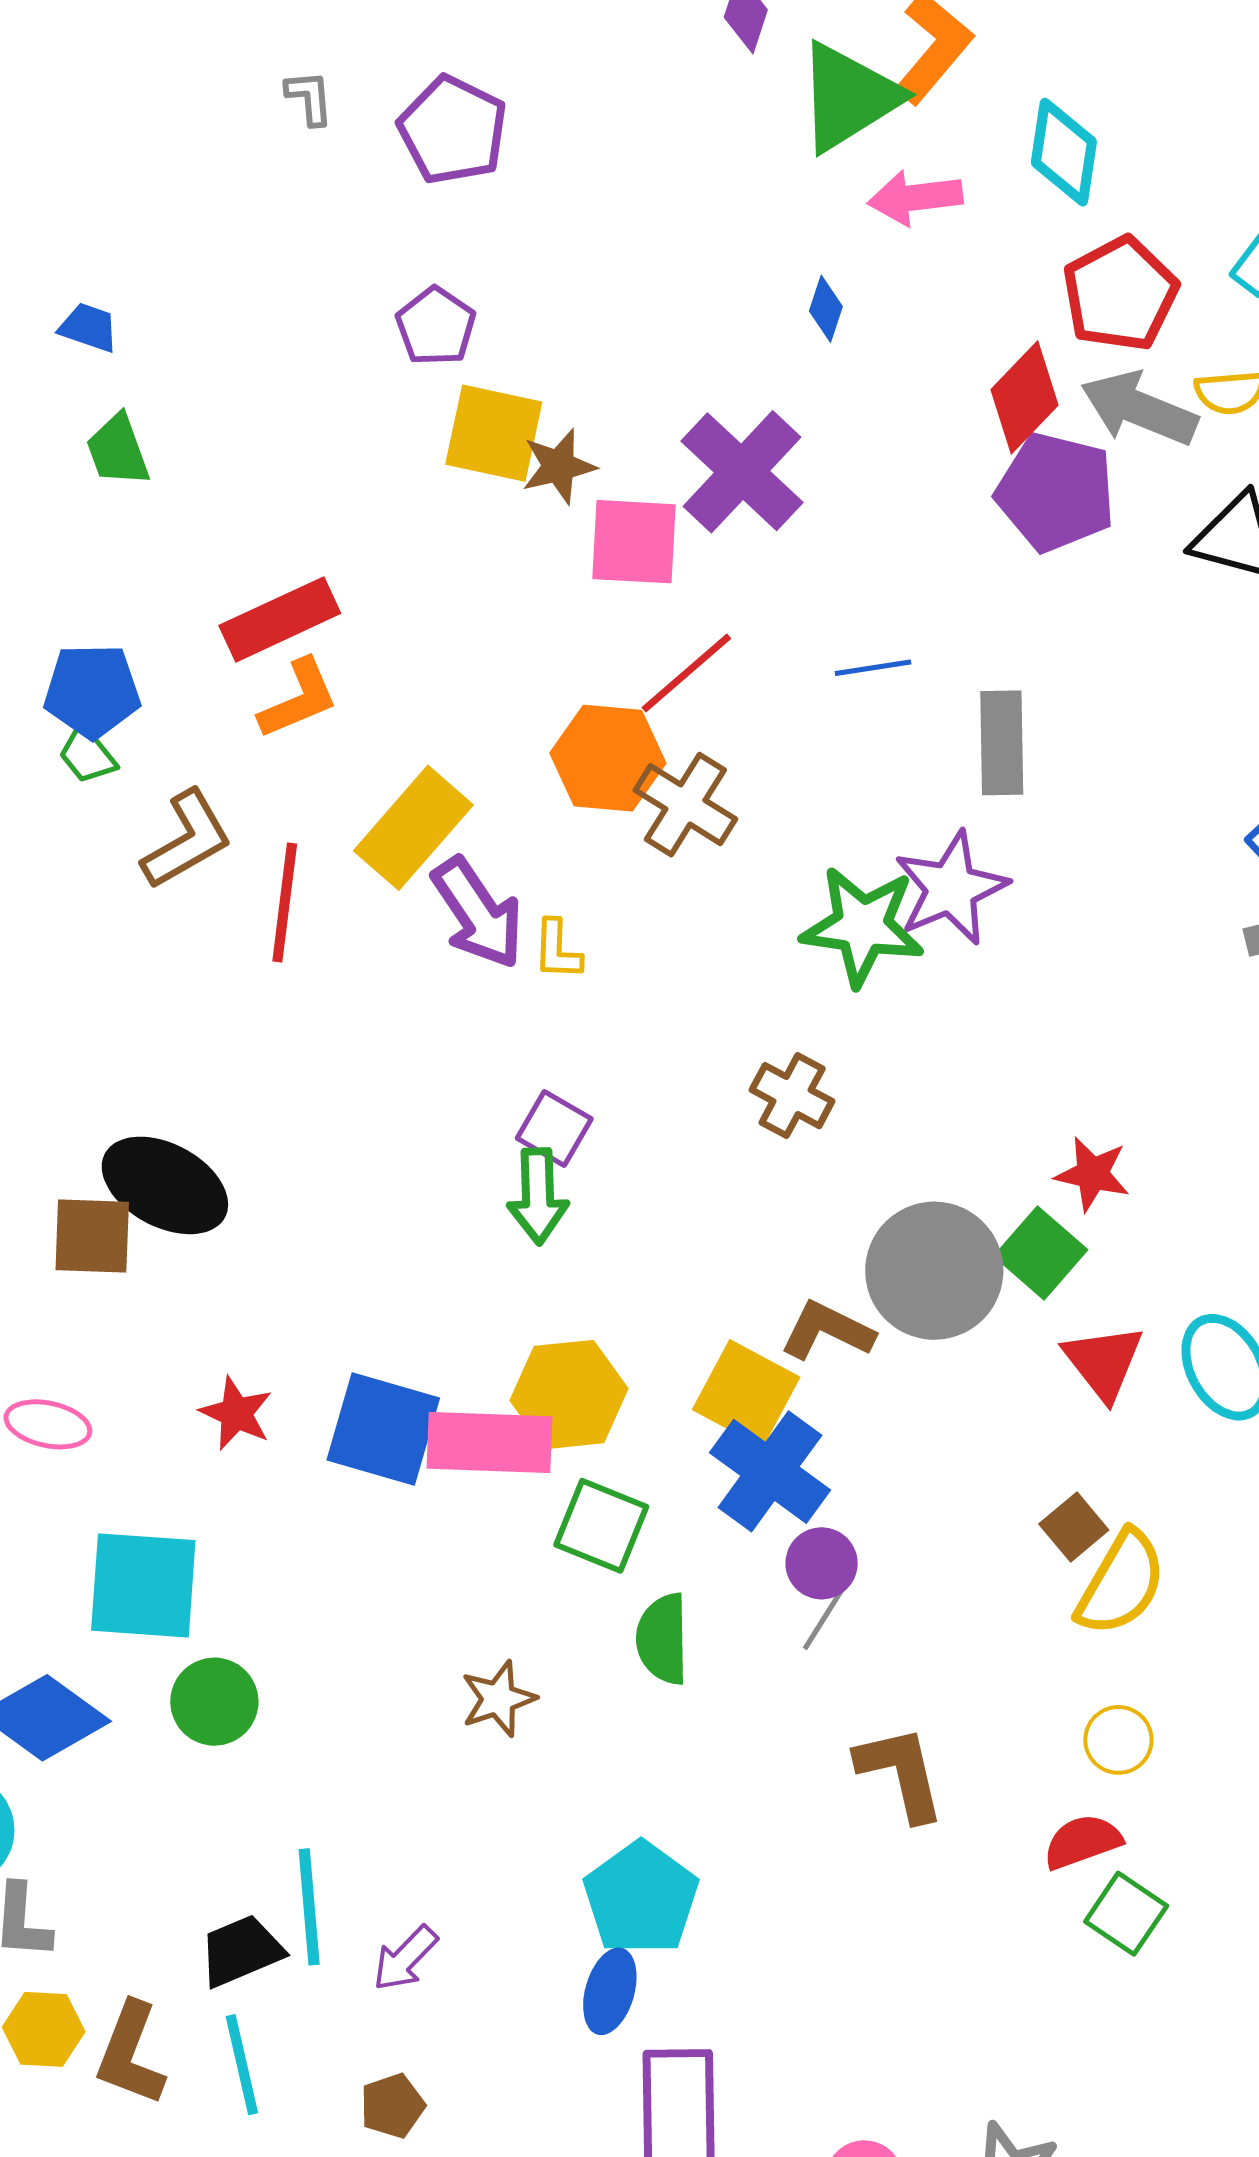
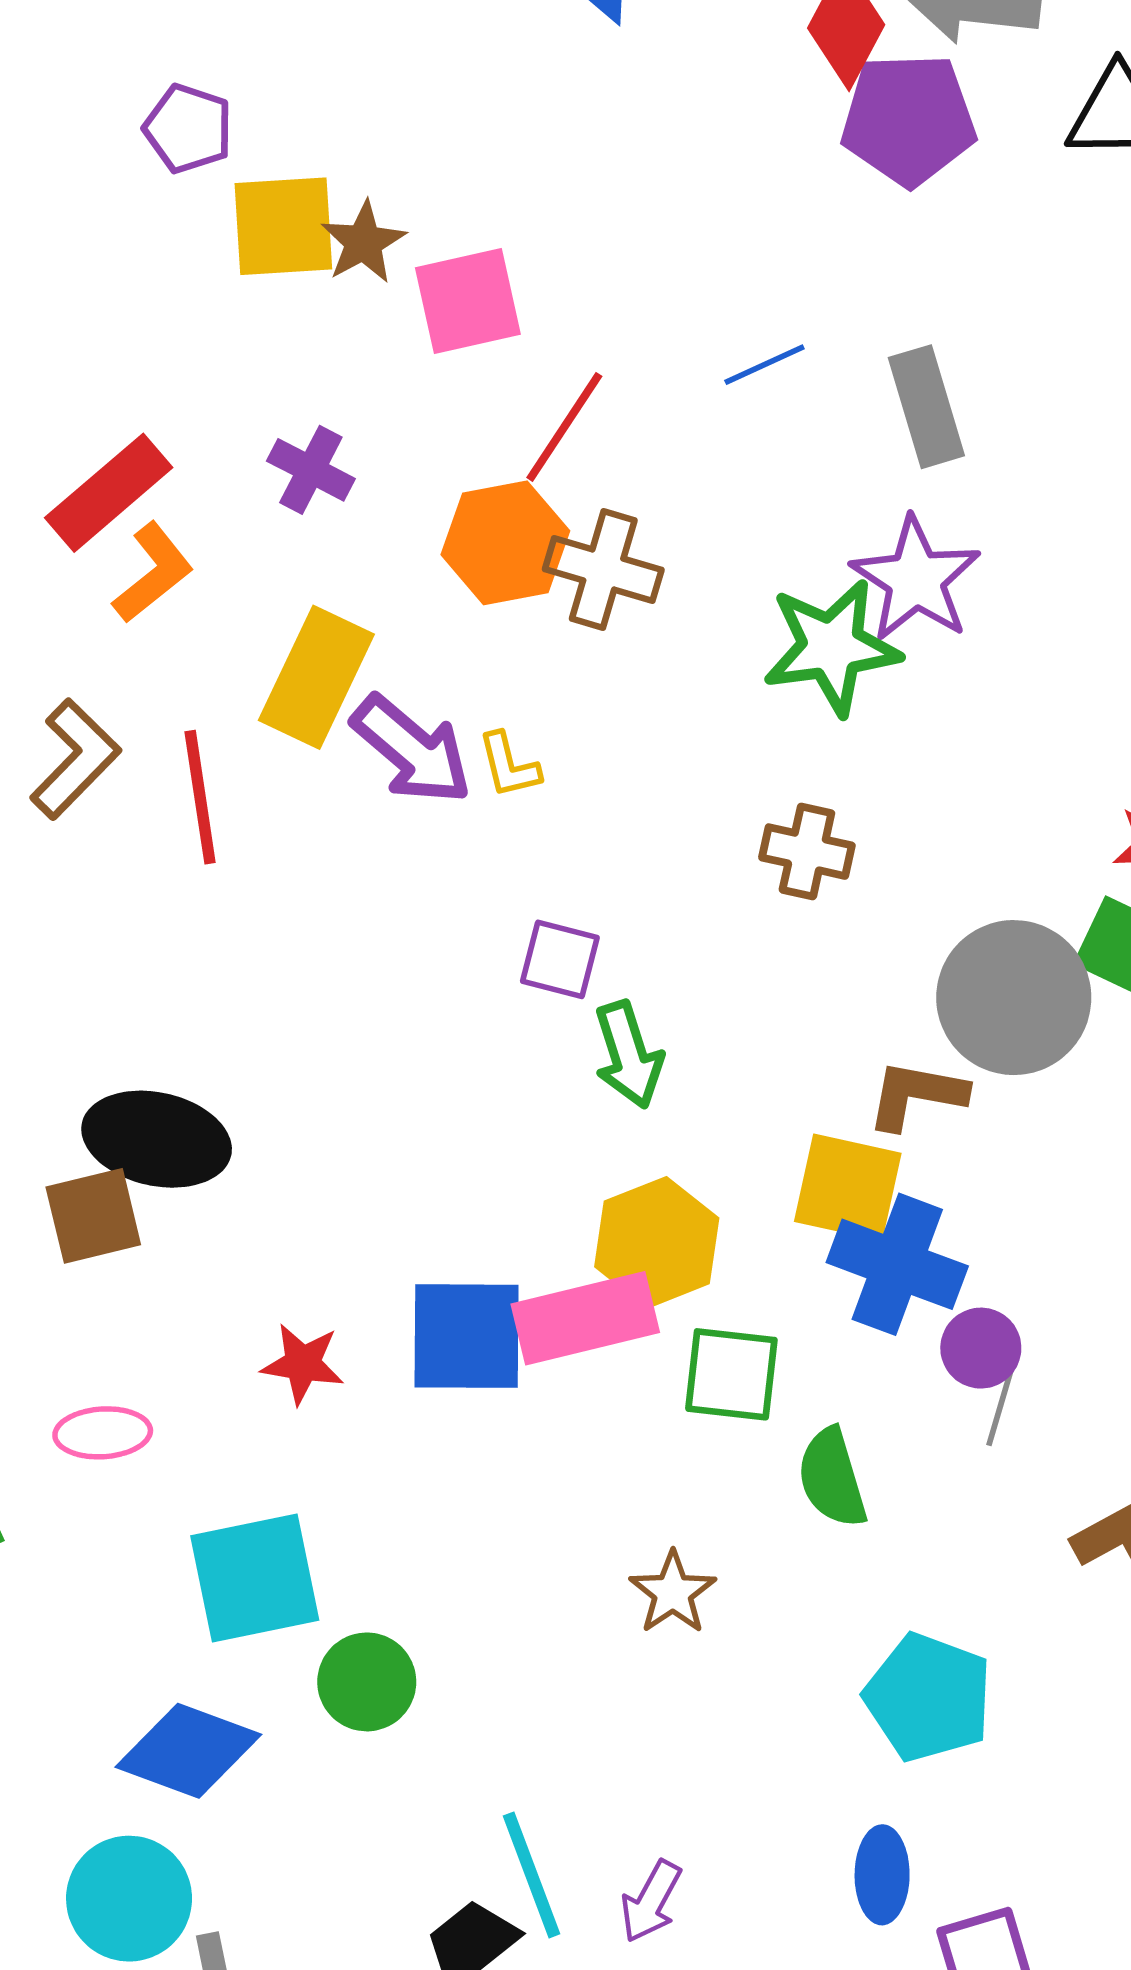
purple cross: (742, 472) -> (311, 470), moved, size x0.6
green arrow: (538, 1196) -> (628, 1055), moved
cyan pentagon: (641, 1898) -> (928, 1697), moved

